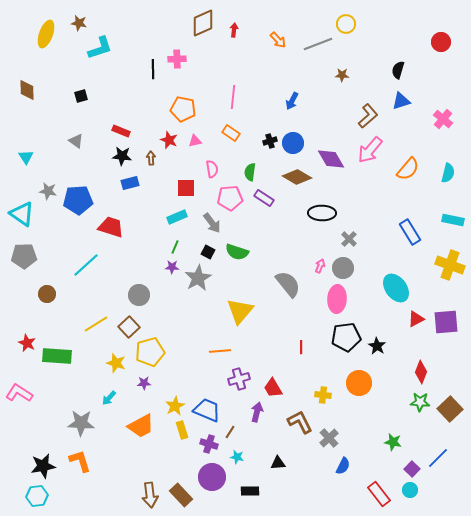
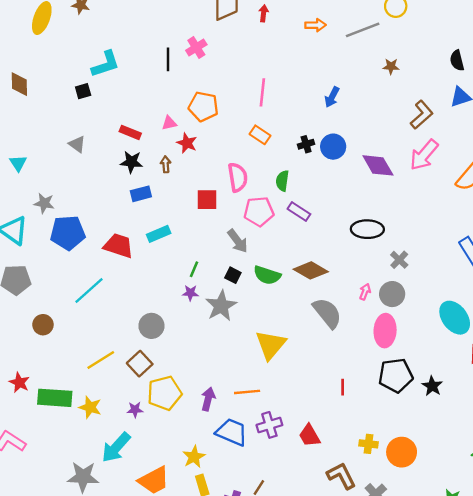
orange arrow: (278, 40) -> (315, 25), turned -48
cyan L-shape: (100, 48) -> (105, 64), moved
pink cross: (177, 59) -> (196, 48), turned -30
black semicircle: (398, 70) -> (457, 60), turned -30
pink triangle: (195, 141) -> (169, 123), moved
pink semicircle: (212, 169) -> (238, 177), size x1.4
brown diamond: (297, 177) -> (311, 270), moved
blue pentagon: (78, 200) -> (68, 233), moved
cyan rectangle: (177, 217) -> (159, 234), moved
yellow star: (116, 363) -> (90, 407), moved
purple star: (144, 383) -> (135, 410), moved
orange circle: (359, 383) -> (402, 452), moved
cyan arrow: (109, 398) -> (116, 447), size x1.8
blue trapezoid: (207, 410) -> (232, 432), moved
purple arrow: (257, 412) -> (208, 399), moved

